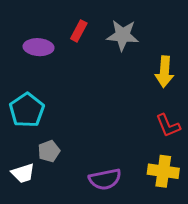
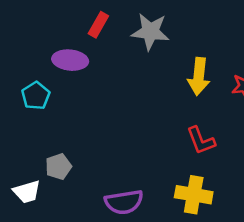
purple ellipse: (39, 47) -> (70, 60), moved
cyan pentagon: (27, 110) -> (36, 96), moved, size x0.7

